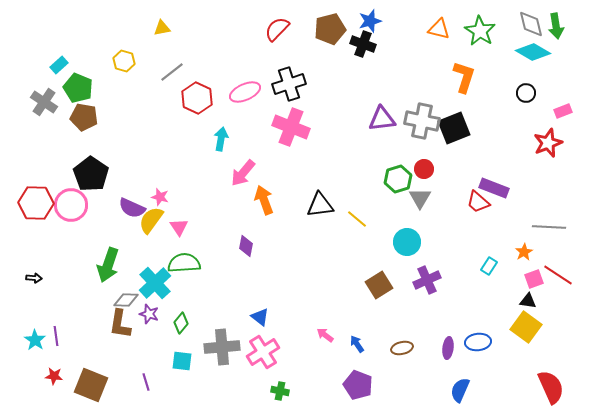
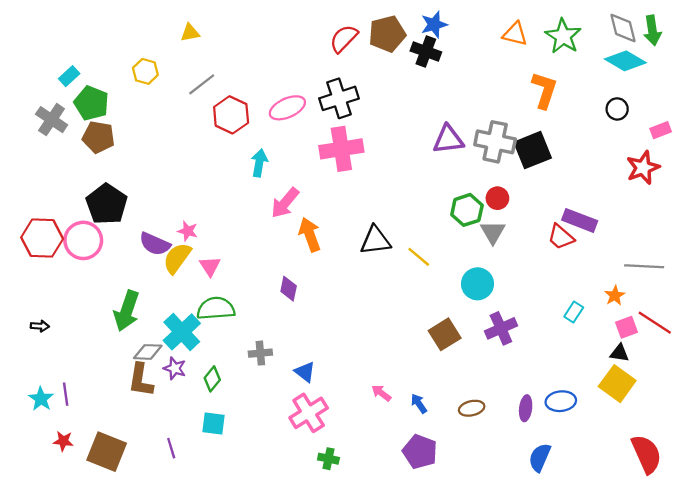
red semicircle: (277, 29) -> (344, 39), moved
pink cross: (291, 127) -> (341, 149), turned -30
gray cross: (222, 347) -> (260, 353), moved, size x0.6

